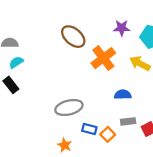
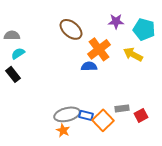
blue semicircle: (123, 95) -> (89, 66), moved
gray ellipse: (69, 108) -> (67, 114), moved
orange square: (108, 134) -> (103, 120), size x1.5

